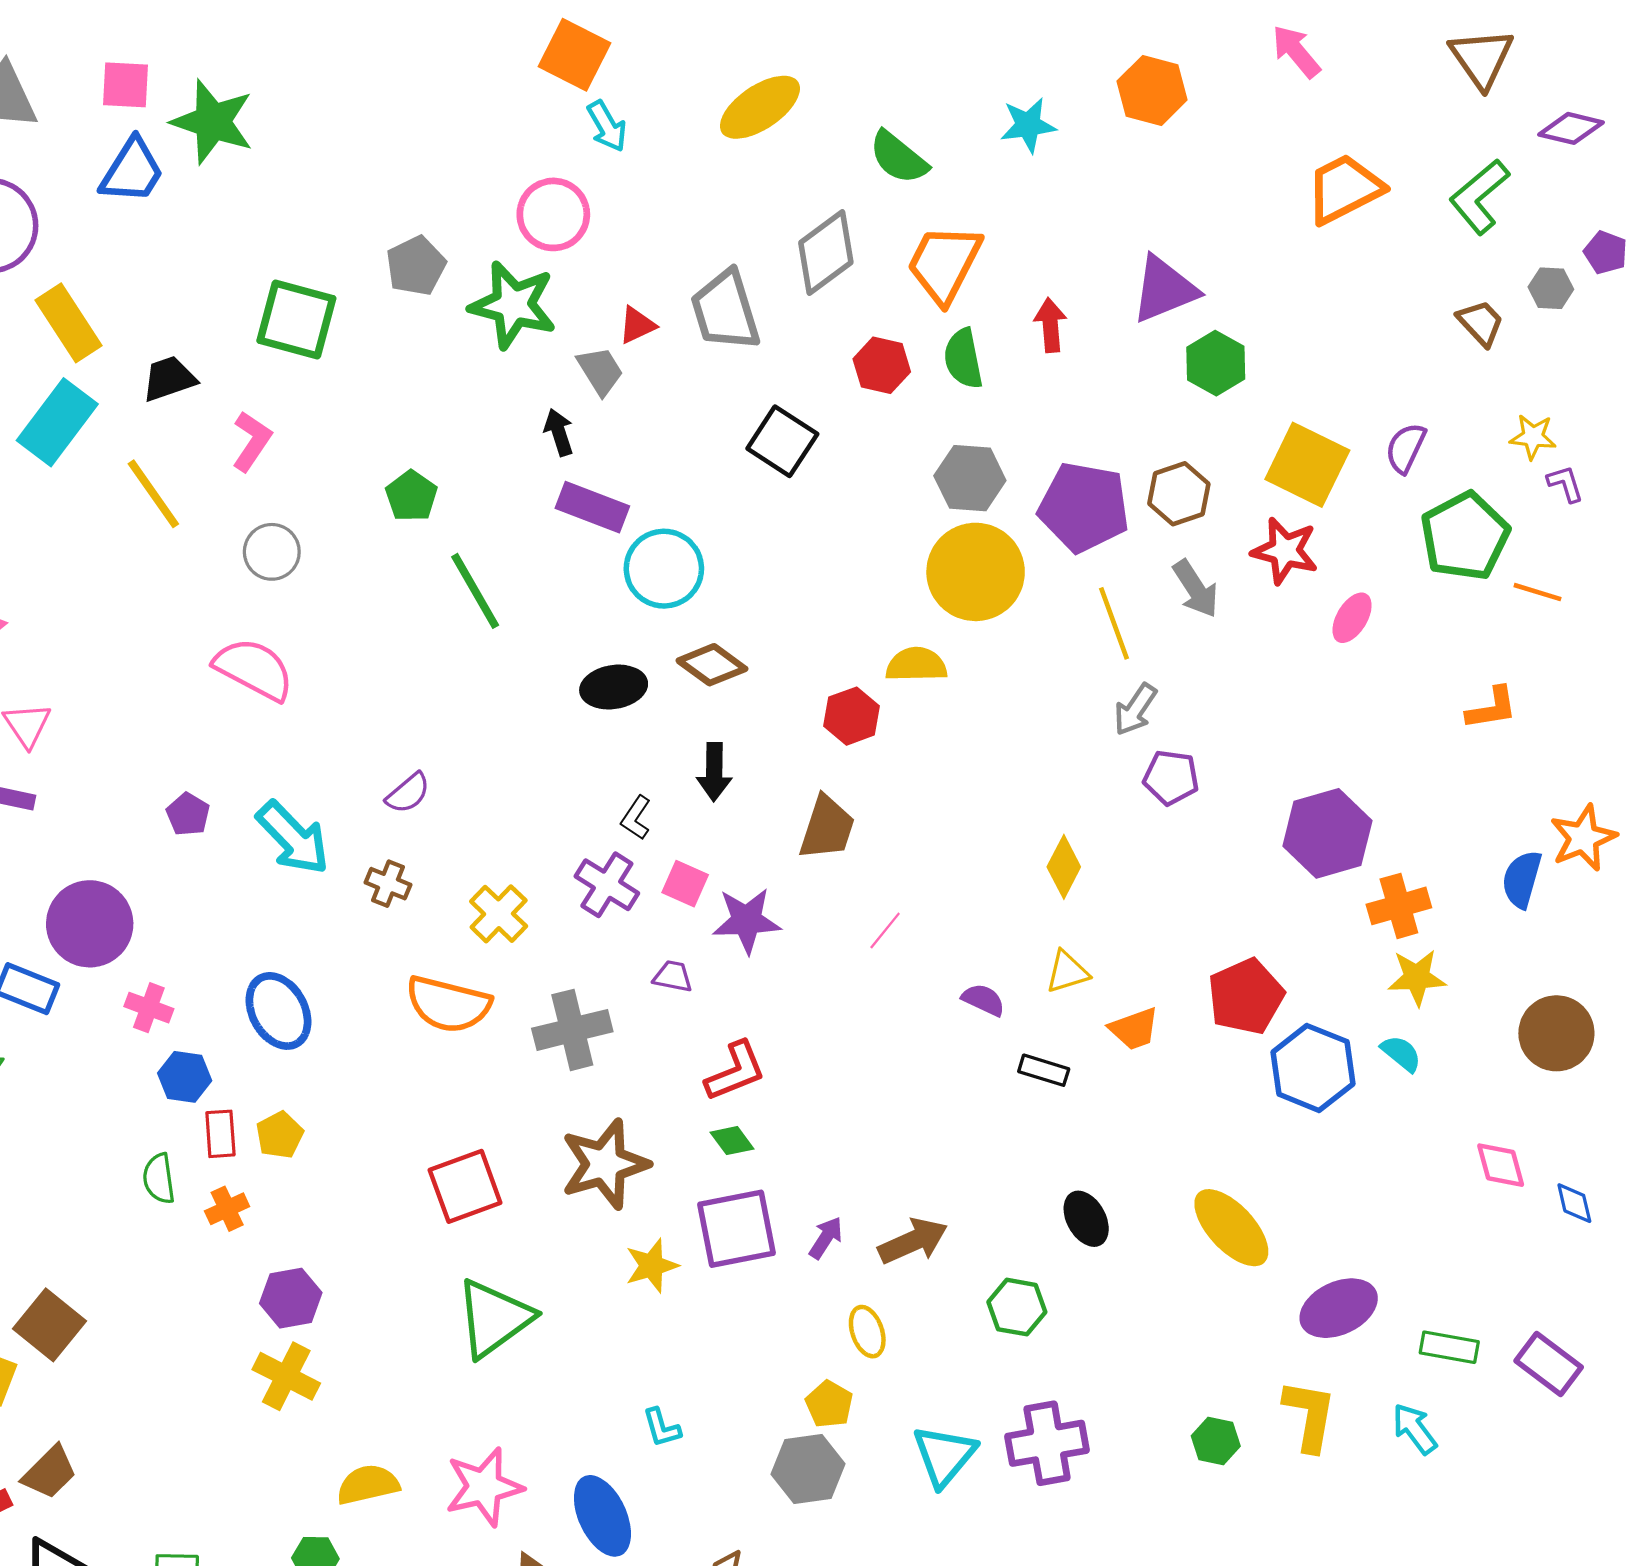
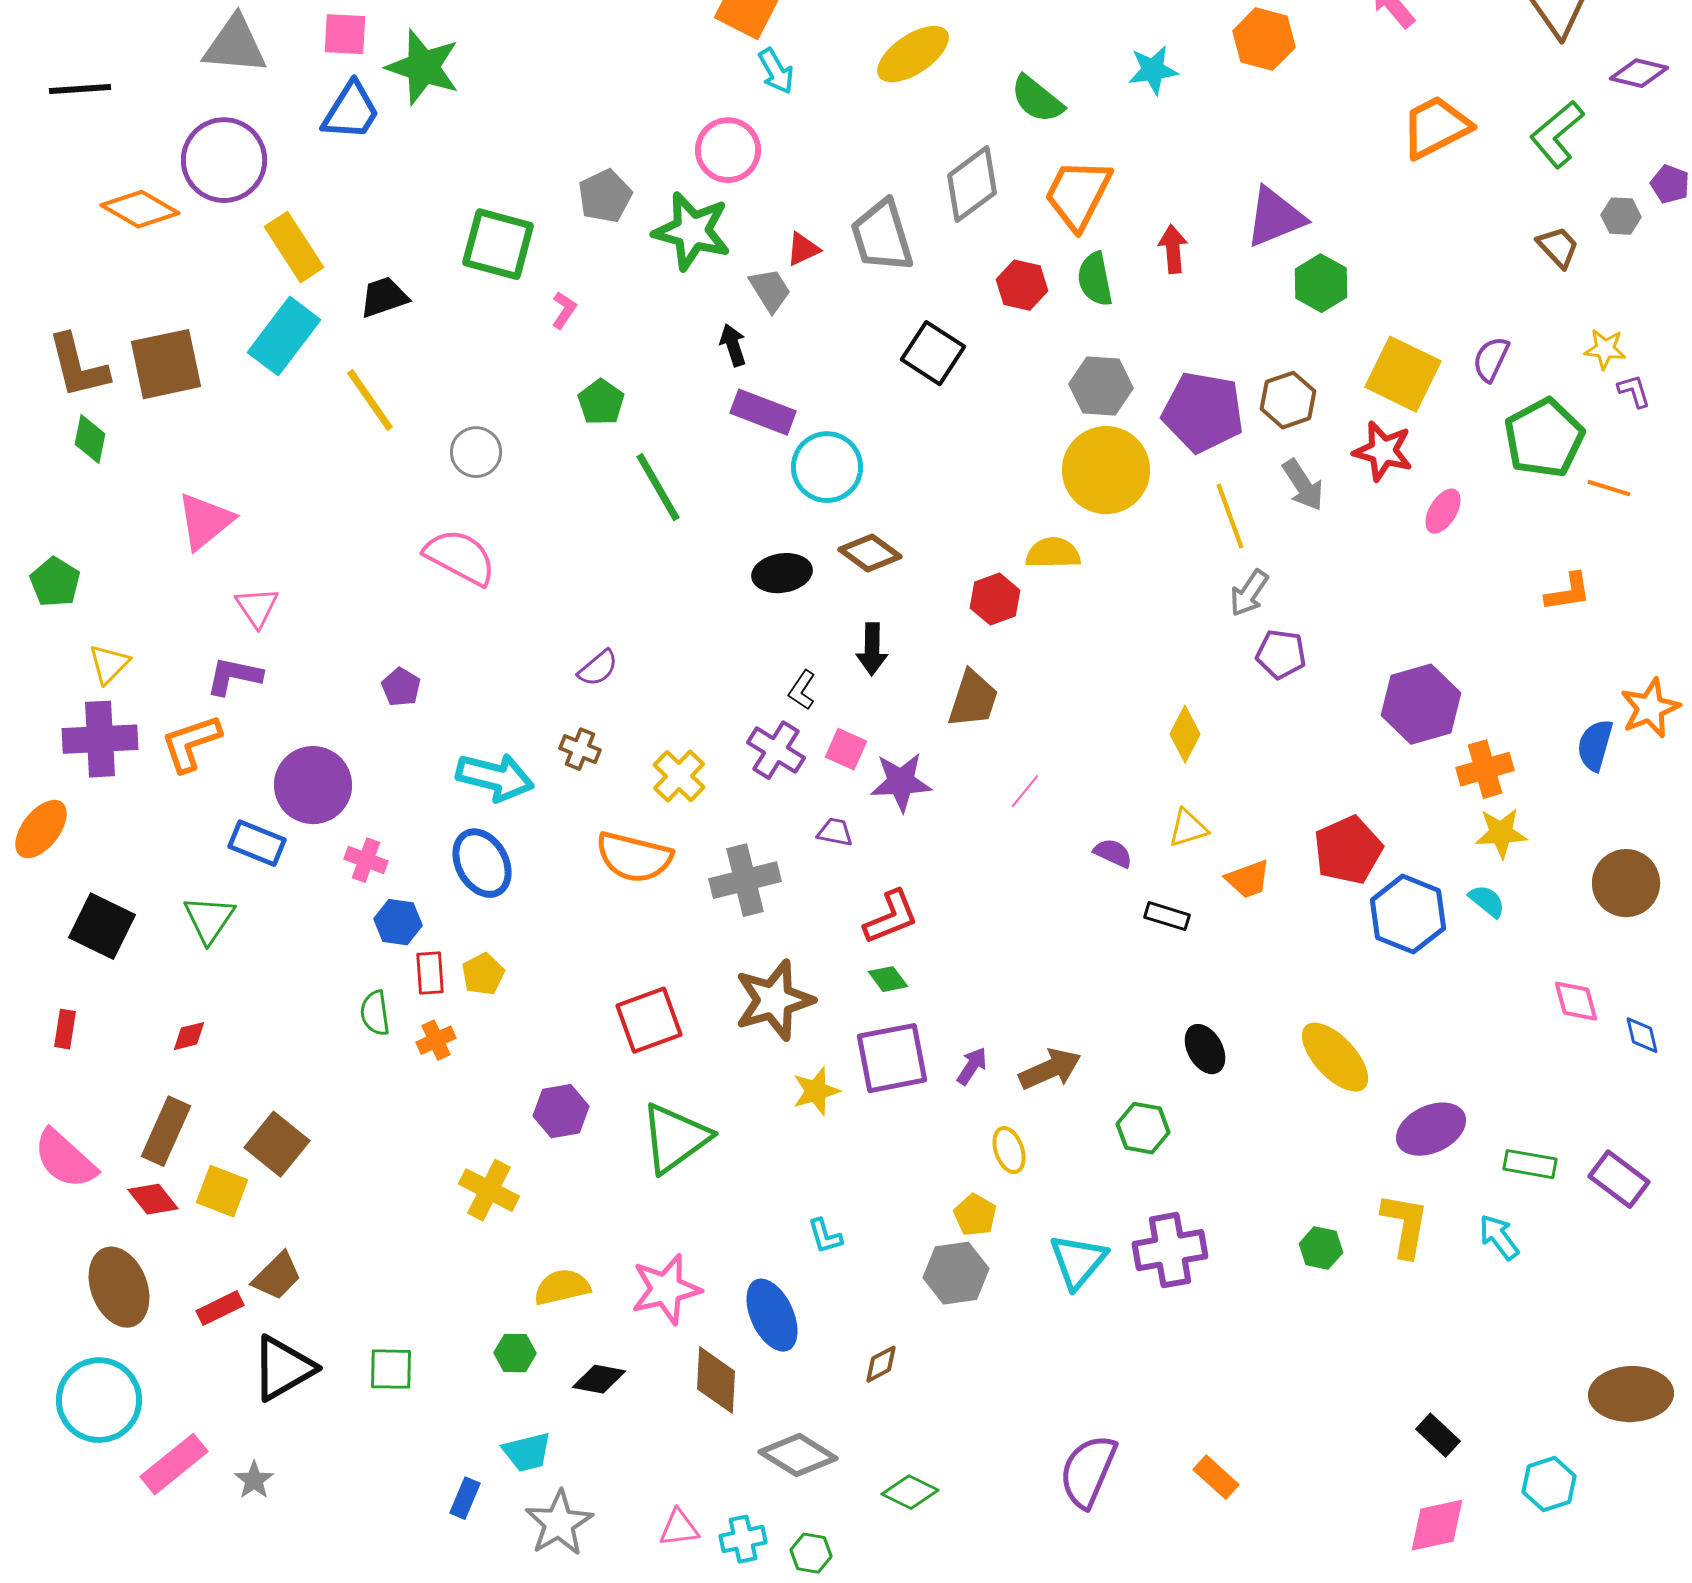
pink L-shape: (252, 441) -> (564, 310), moved, size x0.7
cyan arrow: (293, 838) -> (495, 777), moved, turned -32
purple hexagon: (291, 1298) -> (561, 1111), moved

